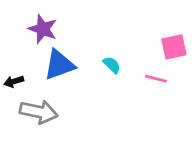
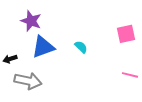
pink line: (156, 79) -> (130, 75), moved

